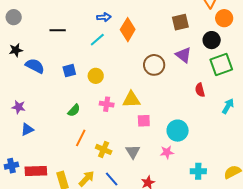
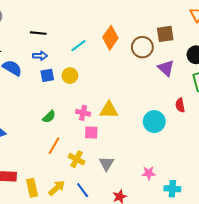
blue arrow: (104, 17) -> (40, 56), moved
brown circle: (154, 65) -> (142, 47), moved
yellow circle: (96, 76) -> (70, 76), moved
pink square: (144, 121) -> (91, 132), moved
cyan circle: (178, 131) -> (154, 122), moved
pink star: (167, 152) -> (149, 173), moved

